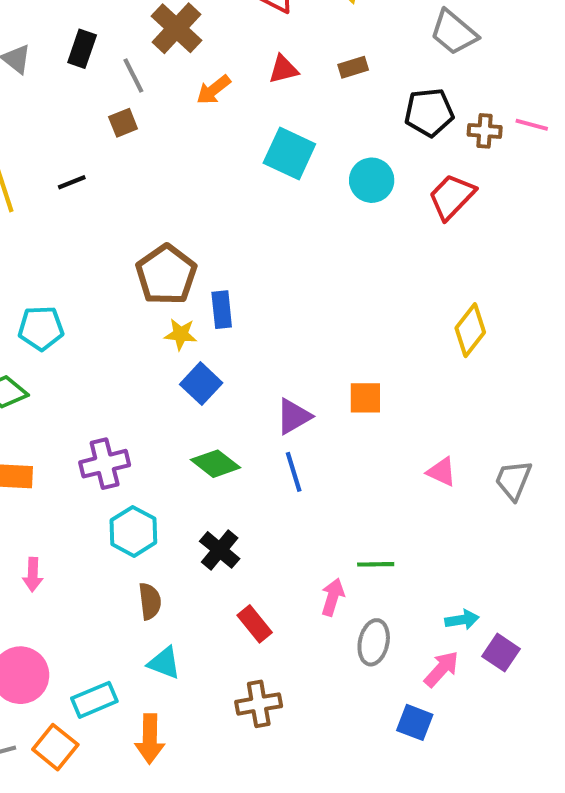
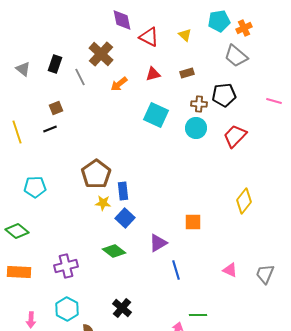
brown square: (123, 123) -> (56, 108), moved
brown cross: (485, 131) -> (199, 104), moved
cyan pentagon: (41, 328) -> (35, 187), moved
blue square: (201, 384) -> (125, 218), moved
orange square: (365, 398) -> (193, 222), moved
green diamond: (216, 464) -> (114, 251), moved
blue line: (294, 472) -> (176, 270), moved
cyan hexagon: (133, 531) -> (67, 309), moved

